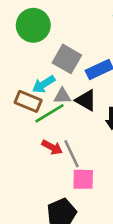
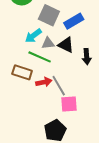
brown rectangle: (28, 101) -> (22, 72), moved
green line: (49, 113) -> (40, 57), turned 60
red arrow: (52, 147) -> (44, 82), turned -35

